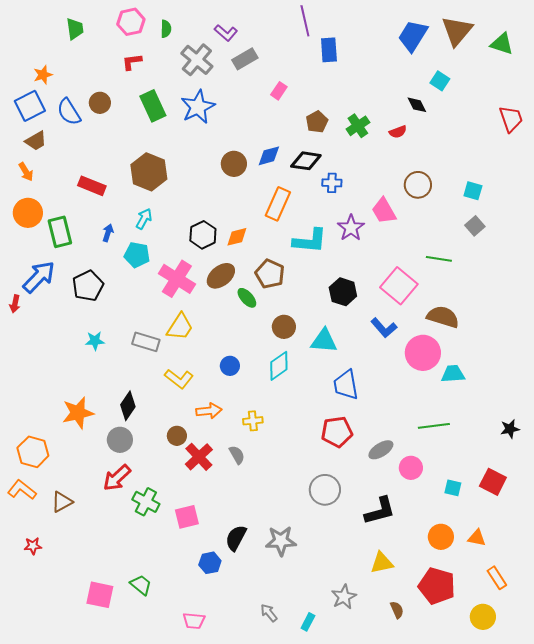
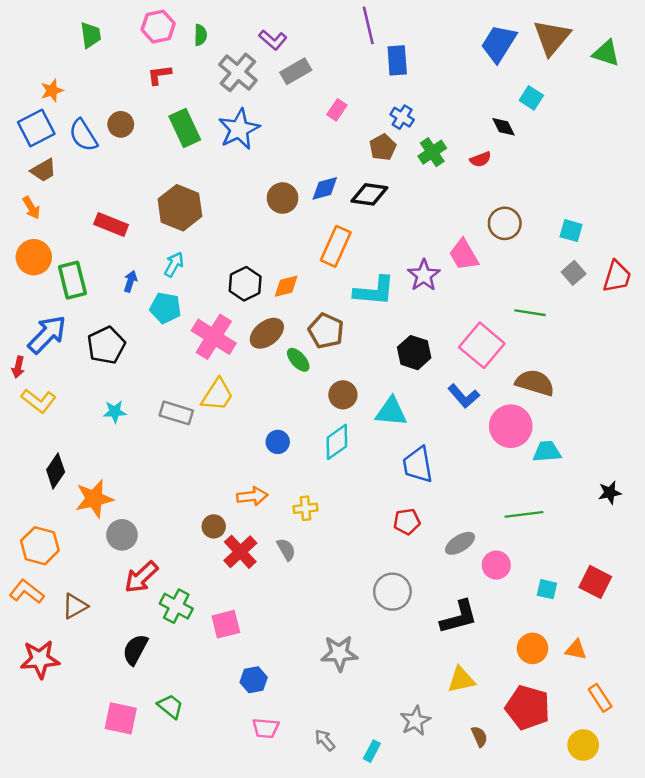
red trapezoid: (511, 119) -> (617, 276), moved, turned 36
blue cross: (332, 183) -> (402, 117), moved, turned 30
yellow L-shape: (179, 379) -> (39, 401), moved
black diamond: (128, 406) -> (56, 471), moved
black star: (510, 429) -> (610, 493), moved
red pentagon: (337, 432) -> (407, 522), size x0.7
gray circle: (120, 440) -> (122, 535), moved
black semicircle: (236, 538) -> (135, 650), moved
red star: (33, 546) -> (40, 659), size x1.8
pink trapezoid: (194, 621) -> (266, 728), moved

